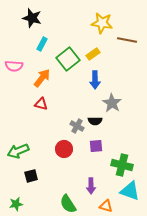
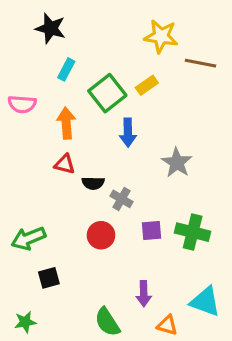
orange arrow: (42, 78) -> (66, 123), turned -42
blue arrow: (95, 80) -> (128, 133), moved
black semicircle: (95, 121) -> (93, 183), moved
green cross: (122, 165) -> (193, 232), moved

